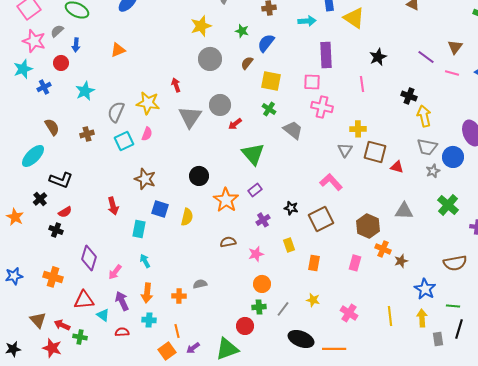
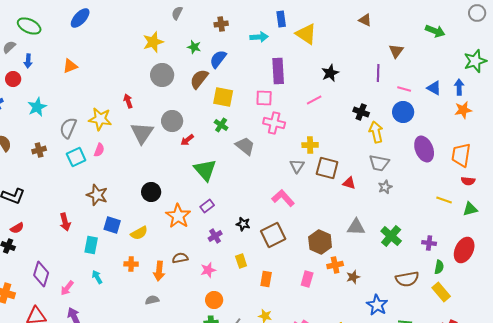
brown triangle: (455, 47) -> (396, 51), moved
purple line: (426, 57) -> (378, 73), turned 54
brown semicircle: (247, 63) -> (199, 79), size x1.5
pink line: (362, 84) -> (314, 100), turned 70
blue circle: (453, 157) -> (403, 112), moved
green cross: (448, 205) -> (391, 236), moved
yellow semicircle: (187, 217) -> (139, 233), turned 48
orange cross: (383, 249) -> (335, 265), turned -35
orange arrow: (147, 293) -> (159, 271), moved
orange cross: (179, 296) -> (131, 264), moved

